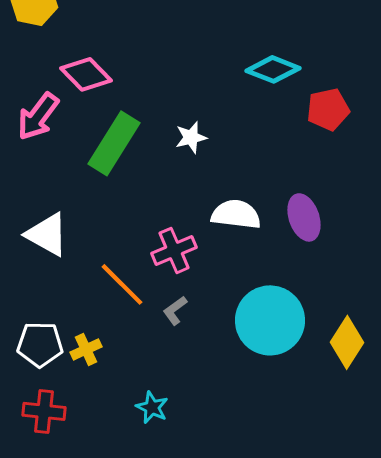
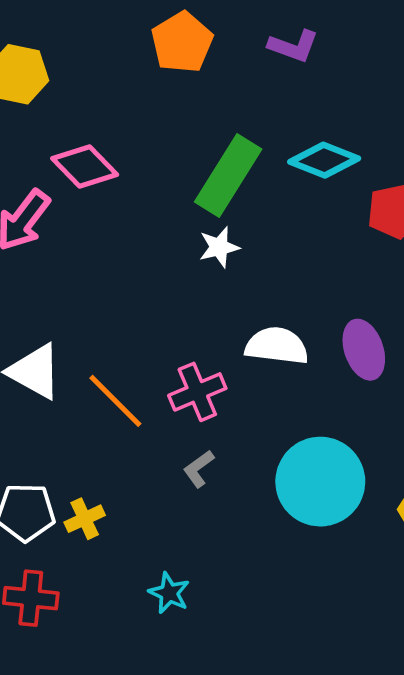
green rectangle: (114, 143) -> (228, 175), moved
orange line: (122, 284) -> (115, 401), moved

